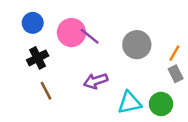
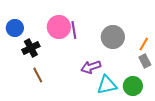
blue circle: (33, 23) -> (15, 28), moved
purple line: (90, 36) -> (74, 30), turned 42
purple arrow: (96, 81) -> (91, 67), moved

